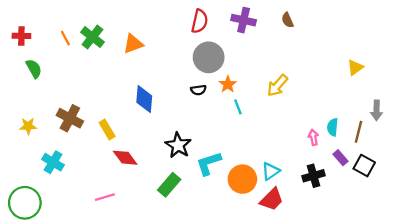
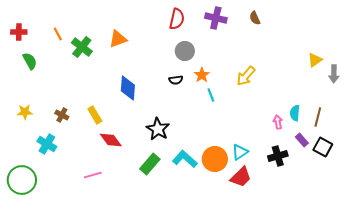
green cross: (92, 37) -> (82, 47), moved
gray circle: (209, 57) -> (185, 51), size x0.7
gray arrow: (377, 110) -> (334, 74), moved
brown cross: (70, 118) -> (62, 115), moved, size x0.6
cyan L-shape: (209, 163) -> (185, 159), moved, turned 60

